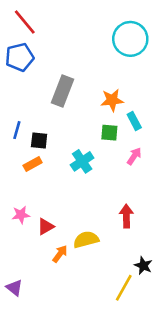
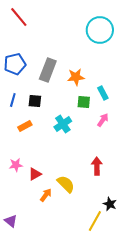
blue pentagon: (20, 57) -> (15, 64), moved
orange star: (112, 100) -> (76, 77), moved
black square: (39, 141) -> (35, 101), moved
yellow semicircle: (86, 240) -> (66, 184), turned 60

